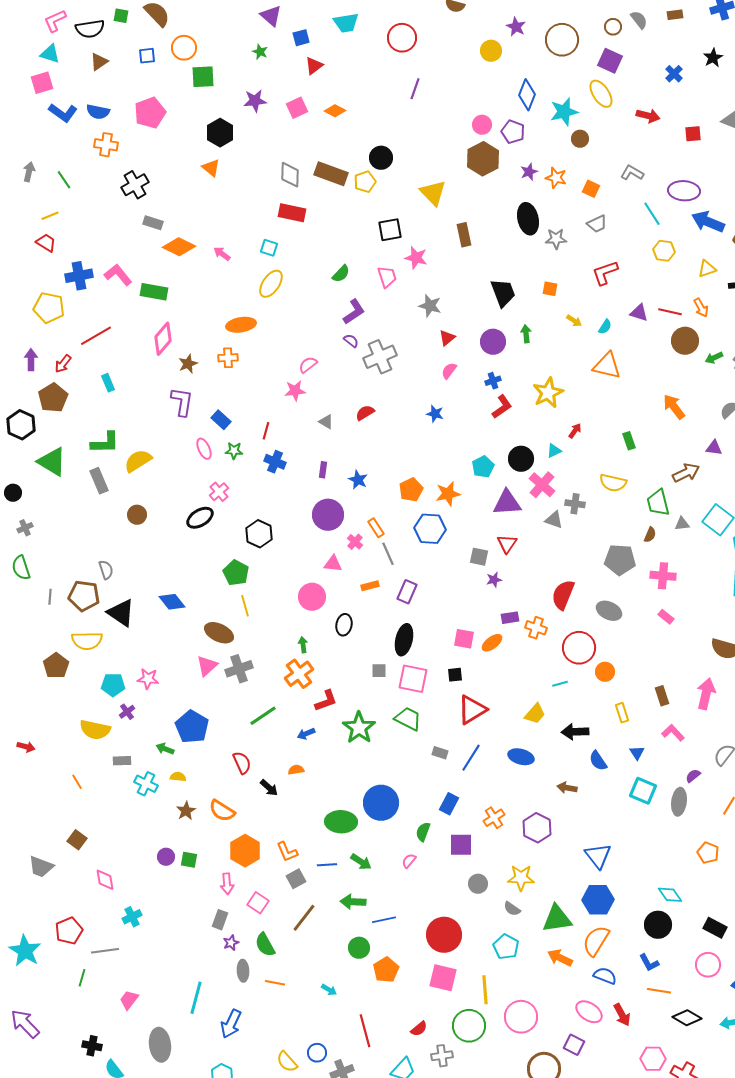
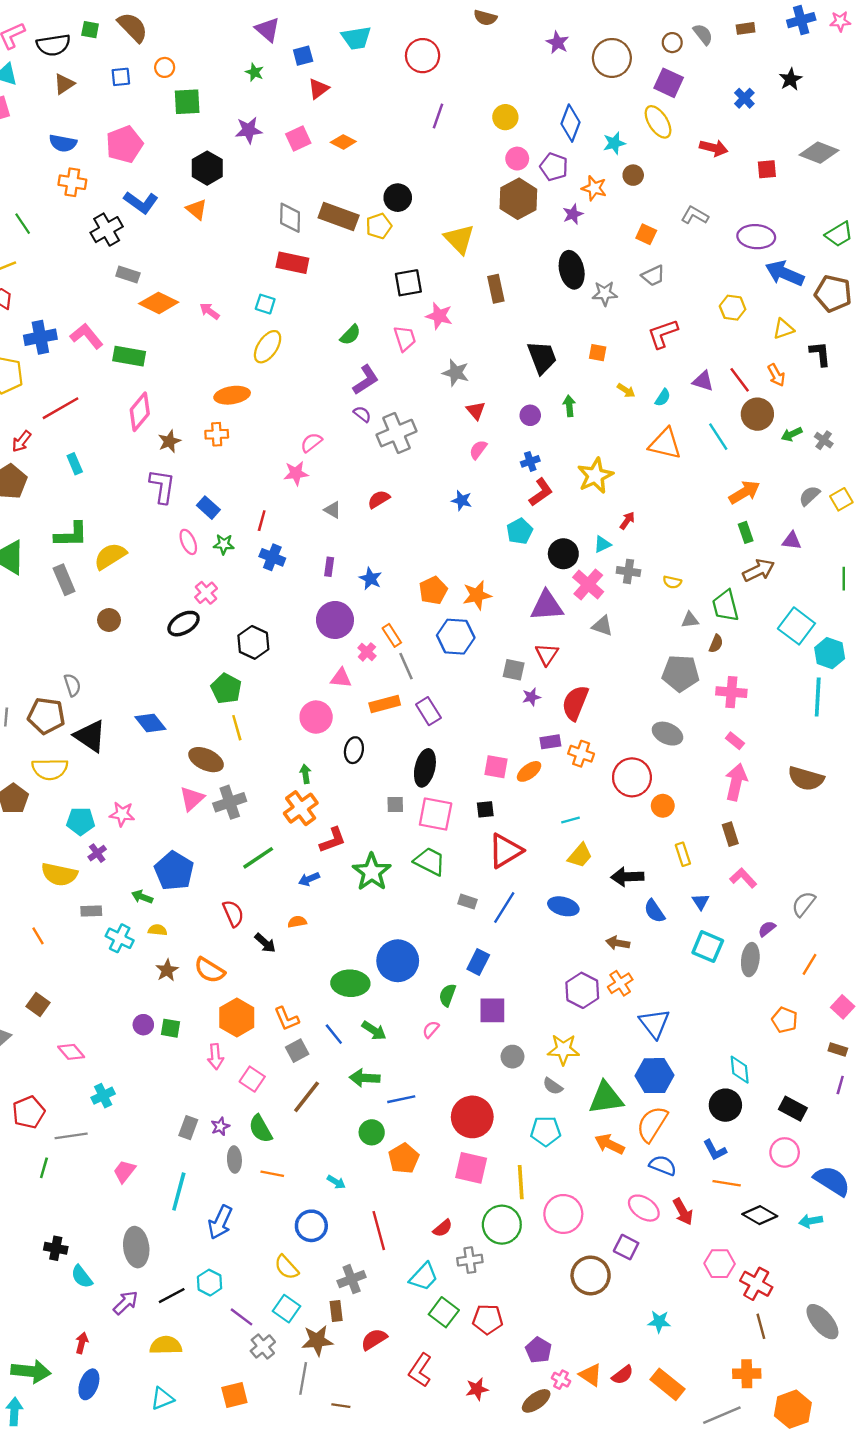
orange circle: (184, 48) -> (165, 67), size x0.7
yellow circle: (491, 51) -> (505, 117), moved
cyan star: (564, 112) -> (614, 143), size x0.7
blue L-shape: (63, 113) -> (141, 202), moved
orange star: (556, 178) -> (594, 188), moved
cyan line: (652, 214) -> (718, 437), moved
red line: (670, 312) -> (740, 380), turned 40
red triangle: (447, 338) -> (476, 411), turned -30
purple circle: (493, 342) -> (530, 415), size x0.7
orange arrow: (674, 407) -> (744, 492), turned 96
green rectangle: (629, 441) -> (746, 532), moved
cyan pentagon: (483, 467) -> (520, 531), moved
yellow semicircle: (613, 483) -> (672, 582), size x0.6
gray cross: (575, 504) -> (628, 571), moved
gray triangle: (682, 524) -> (690, 620), moved
orange rectangle: (370, 586) -> (385, 704), size x1.4
purple rectangle: (407, 592) -> (428, 711), turned -55
red semicircle: (563, 595) -> (575, 703), moved
cyan line: (560, 684) -> (570, 820), moved
pink arrow: (706, 694) -> (736, 782), moved
orange cross: (494, 818) -> (620, 983), moved
blue line: (327, 865) -> (334, 1034), turned 54
pink diamond: (105, 880) -> (71, 1052), turned -30
cyan diamond: (670, 895) -> (740, 1070), turned 30
gray rectangle: (220, 920) -> (188, 1128), moved
cyan pentagon: (506, 947) -> (546, 1131), turned -30
pink trapezoid: (129, 1000) -> (124, 1171), moved
blue circle: (317, 1053) -> (311, 1226), moved, size x1.4

